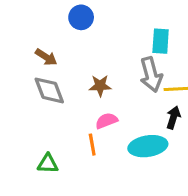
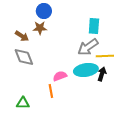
gray arrow: (151, 75) -> (88, 47), turned 70
brown star: (100, 86) -> (40, 28), moved
cyan ellipse: (148, 146) -> (86, 70), moved

